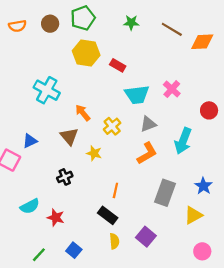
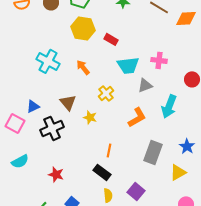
pink cross: (172, 89) -> (159, 60), turned -35
orange arrow: (83, 113) -> (83, 67), moved
gray triangle: (148, 124) -> (145, 85), moved
black cross: (65, 177) -> (52, 128), moved, size x1.6
cyan semicircle: (30, 206) -> (20, 161), moved

